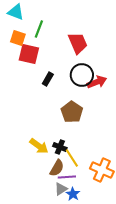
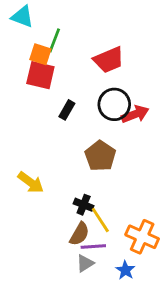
orange square: (18, 38) -> (40, 54), moved
red trapezoid: (78, 43) -> (109, 60), turned 90
yellow arrow: (39, 146) -> (31, 182), moved
blue star: (73, 194) -> (125, 270), moved

